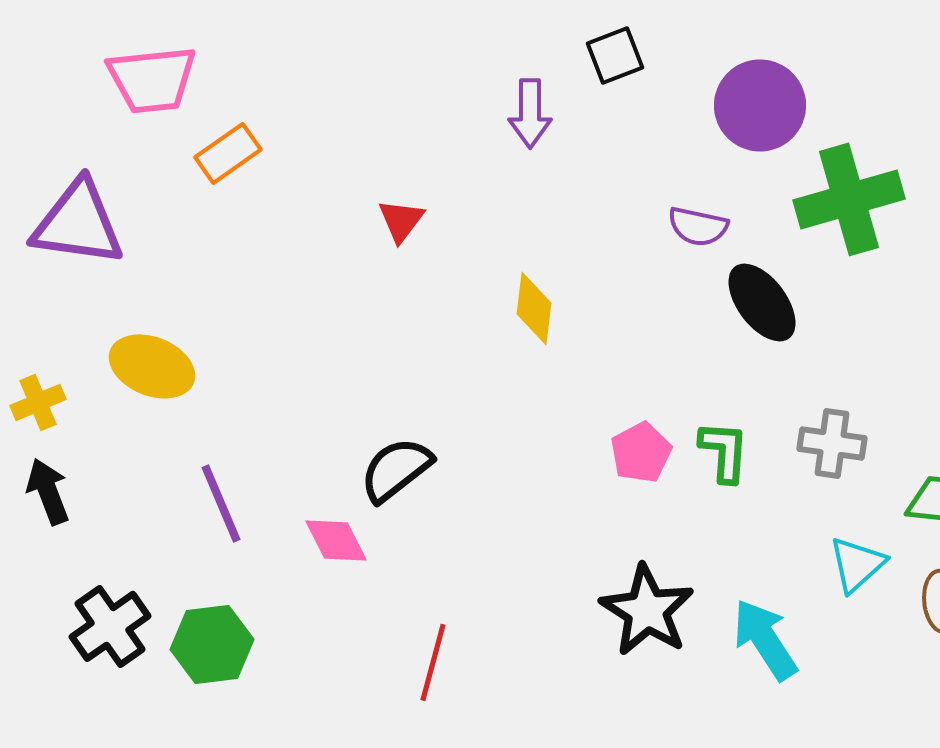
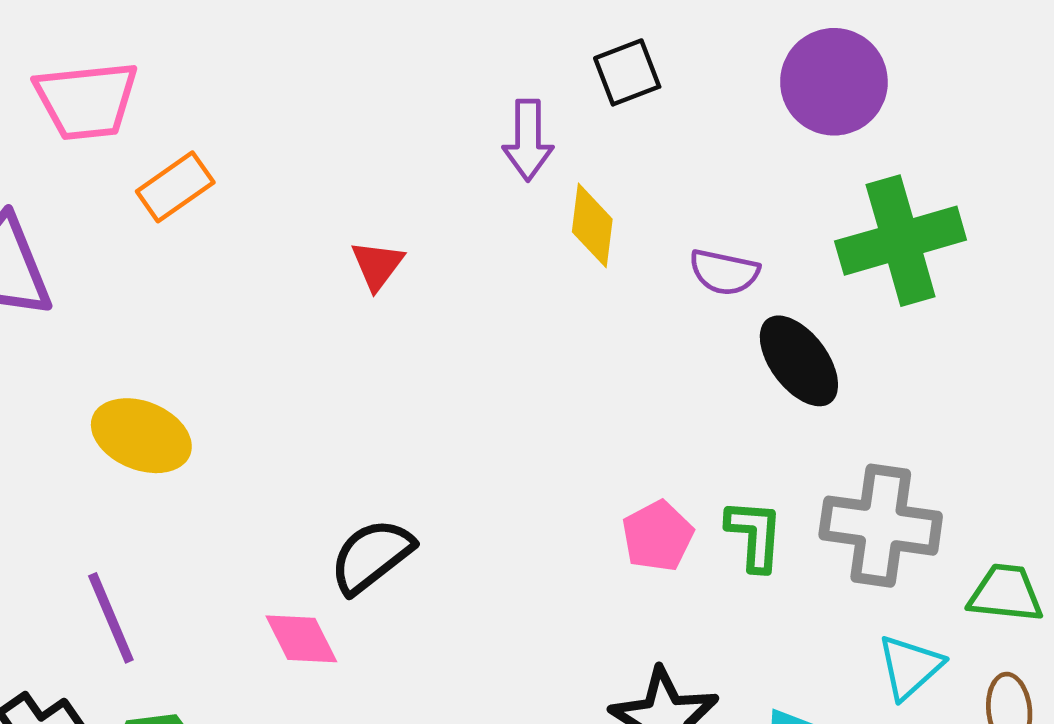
purple circle: (760, 105) -> (834, 82), moved
yellow diamond: (534, 308) -> (592, 225), moved
yellow ellipse: (152, 366) -> (141, 436), moved
gray cross: (832, 443) -> (881, 526), size x1.5
purple line: (221, 503) -> (111, 618), moved

